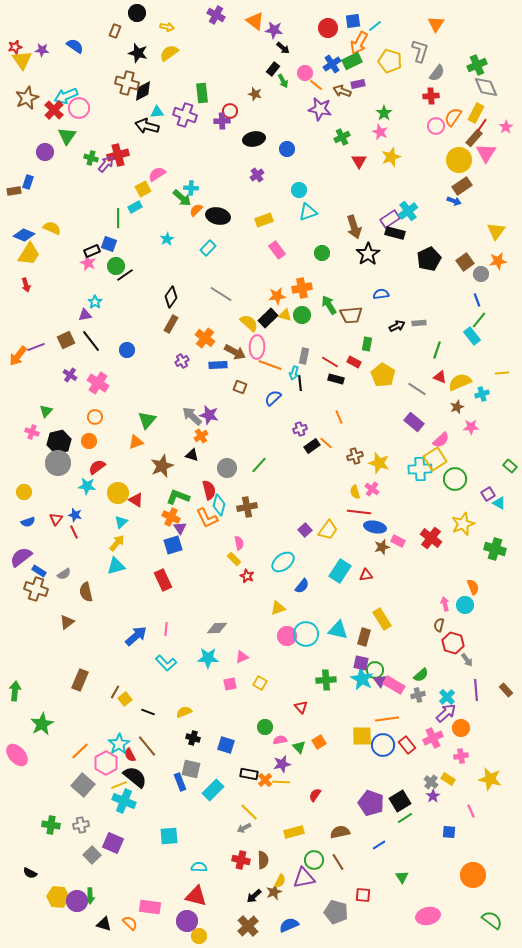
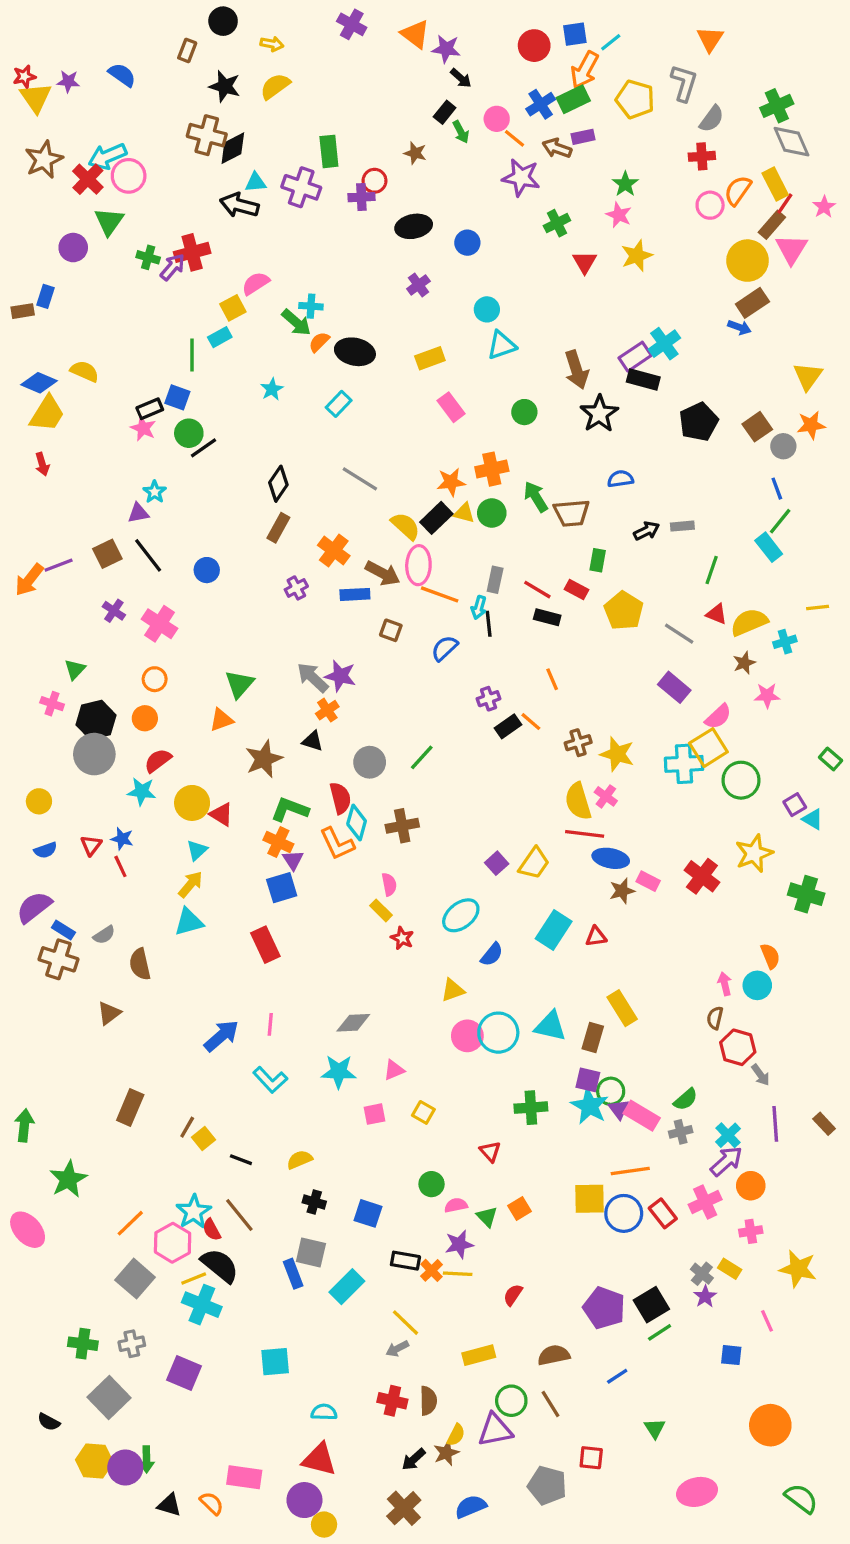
yellow rectangle: (476, 113) -> (775, 184), turned -54
yellow semicircle: (355, 492) -> (578, 801), size x1.6
gray square: (92, 855) -> (109, 1397), moved, size x1.4

